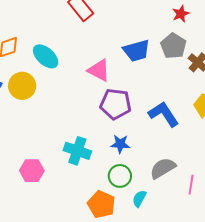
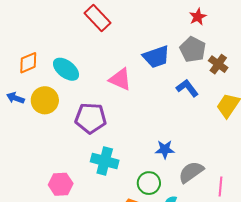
purple pentagon: (115, 104) -> (91, 118), moved
blue L-shape: (164, 114) -> (187, 88), moved, size x0.7
blue star: (120, 144) -> (165, 149), moved

